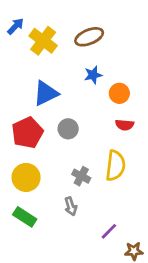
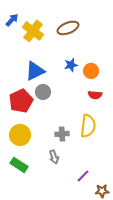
blue star: (93, 75) -> (71, 65), moved
gray circle: (68, 129) -> (43, 92), moved
gray cross: (81, 176) -> (62, 134), turned -32

